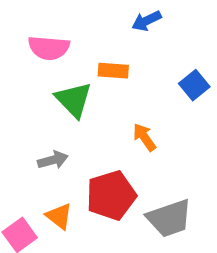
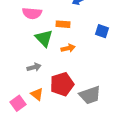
blue square: (194, 85) -> (102, 31), turned -32
orange arrow: (144, 137) -> (68, 48), moved, turned 112

